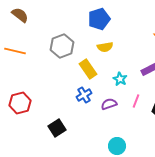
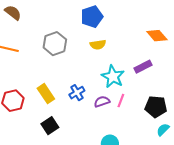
yellow rectangle: (88, 69) -> (46, 94), moved
cyan star: (120, 79) -> (113, 77), size x1.6
pink line: (136, 101) -> (121, 101), moved

